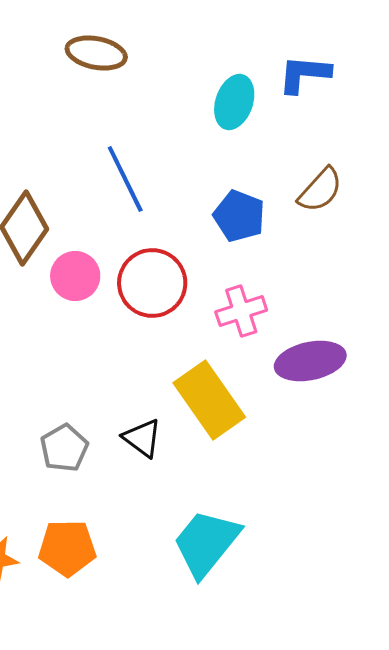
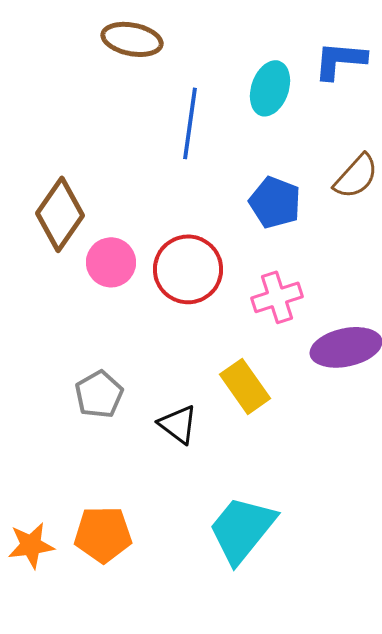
blue line: (125, 179) -> (190, 123), moved, turned 34
yellow rectangle: (209, 400) -> (245, 386), size x0.7
gray pentagon: (64, 448) -> (99, 394), moved

